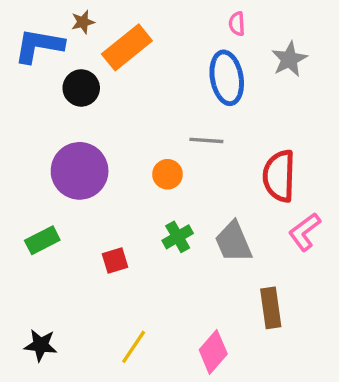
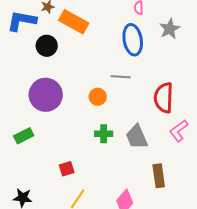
orange rectangle: (127, 47) -> (74, 22), turned 68
green cross: (178, 237) -> (104, 134), turned 30
red square: (115, 261) -> (67, 169), moved

